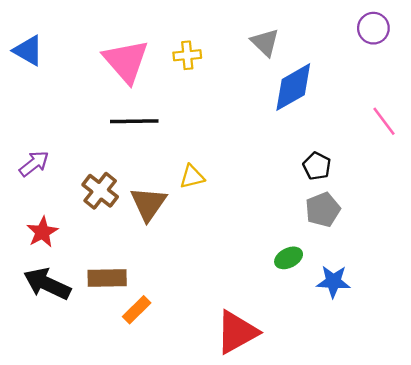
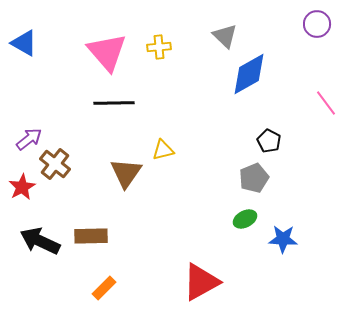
brown cross: (100, 191) -> (55, 164), moved
gray pentagon: (323, 210) -> (254, 178), moved
red star: (42, 232) -> (22, 187), moved
orange rectangle: (137, 310) -> (104, 288), moved

